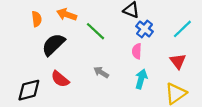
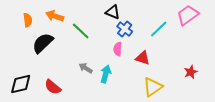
red triangle: (178, 61) -> (143, 58), moved, turned -35
red semicircle: (60, 79) -> (53, 87), moved
cyan arrow: (141, 79) -> (106, 74), moved

